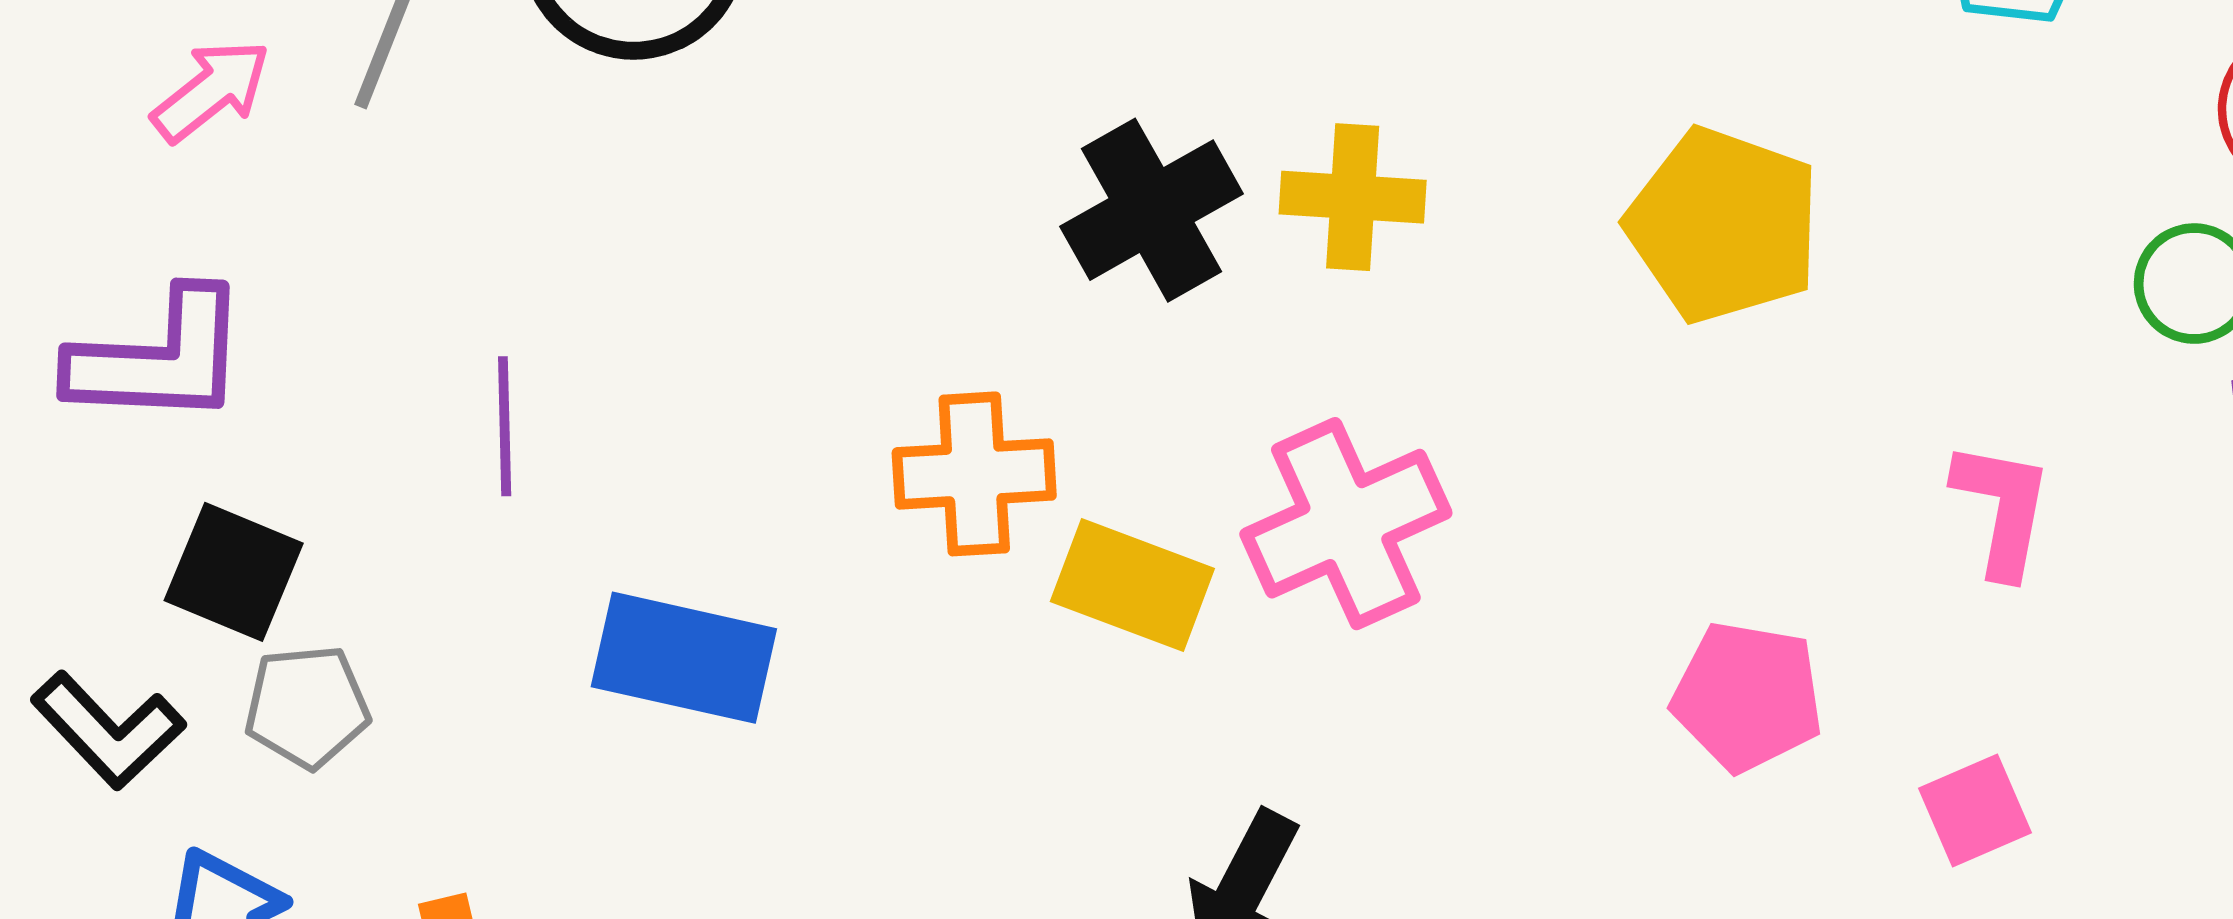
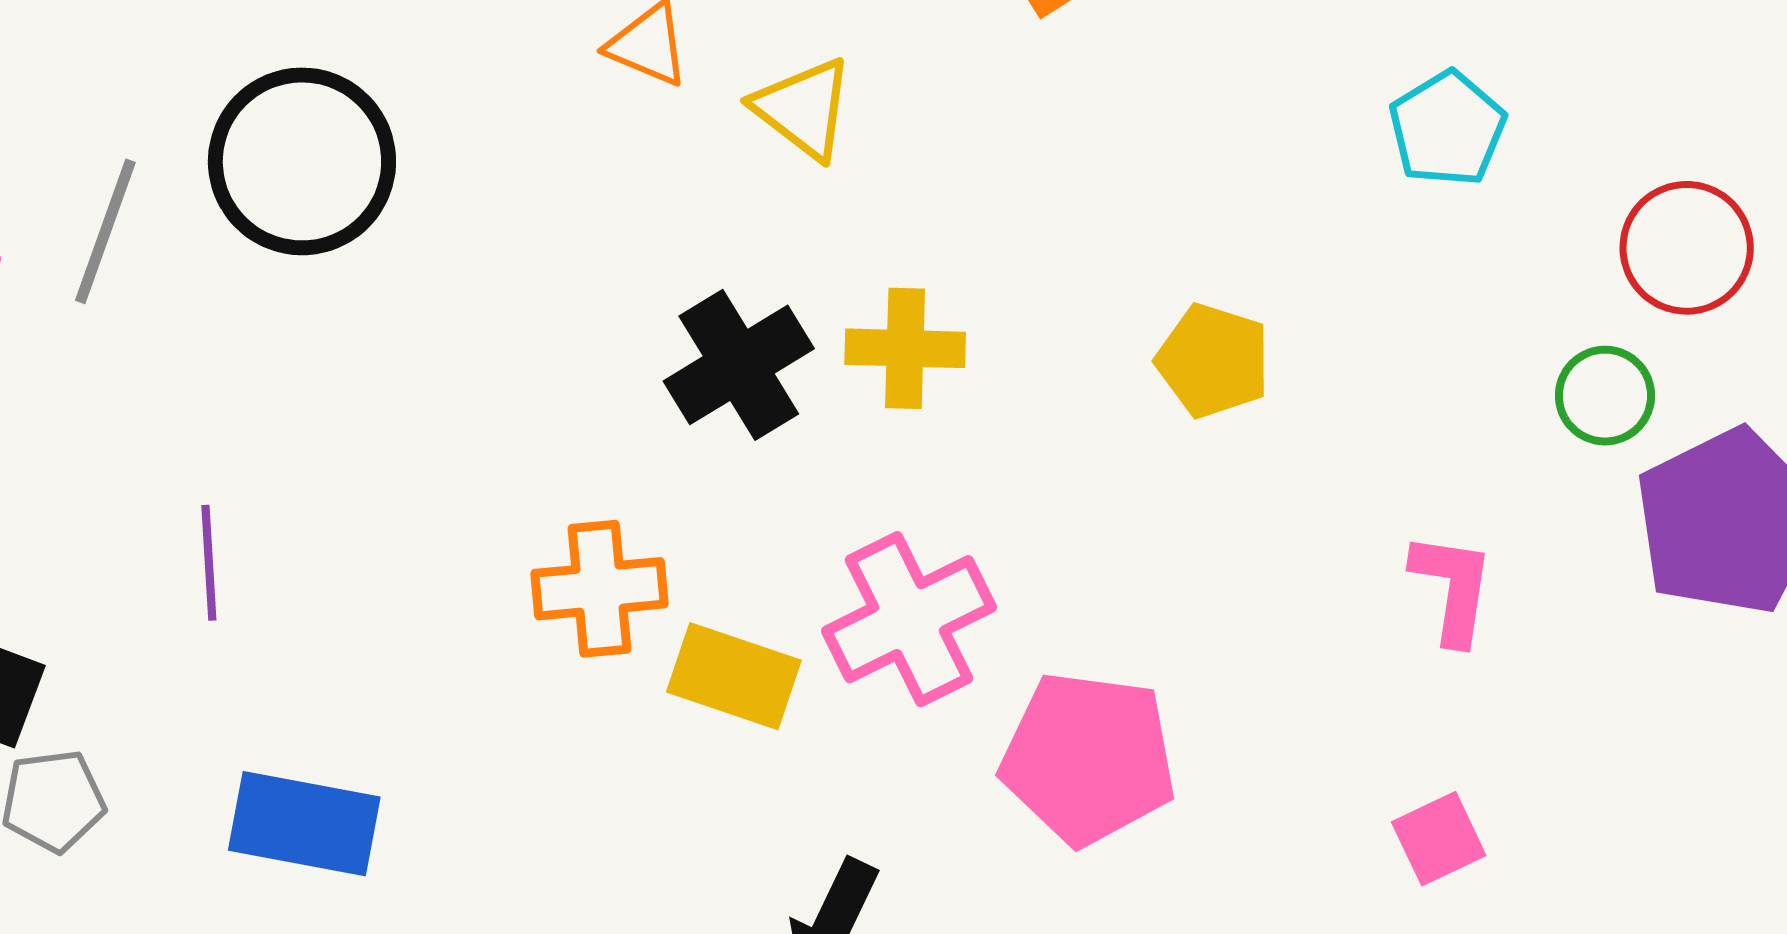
yellow pentagon: (1723, 225) -> (1213, 361), size x0.7
blue rectangle: (684, 658) -> (304, 824), moved
pink pentagon: (1747, 696) -> (1088, 758), moved, size x1.4

